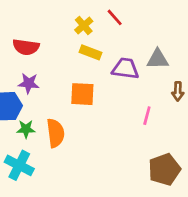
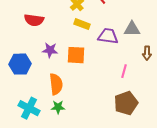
purple star: (29, 83) -> (50, 50), moved
green star: (26, 129) -> (58, 107), moved
brown pentagon: (164, 169) -> (126, 103), moved

